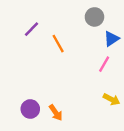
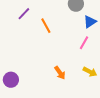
purple circle: (30, 109) -> (11, 80), moved
orange arrow: (56, 113) -> (60, 73), moved

